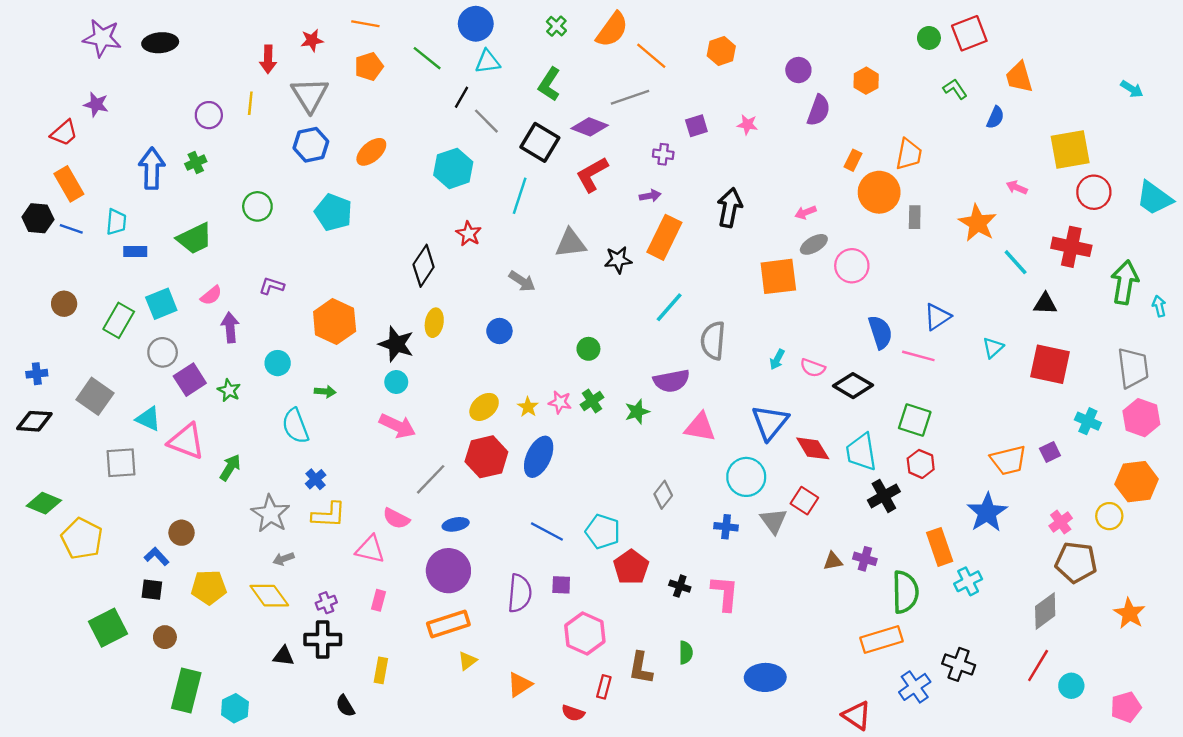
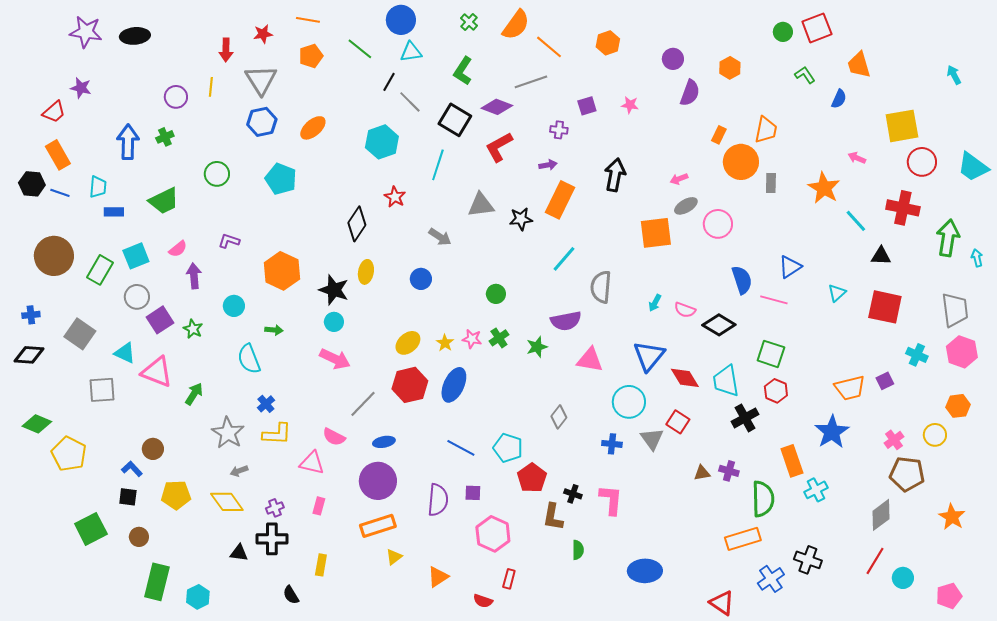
cyan arrow: (1132, 89) -> (954, 75), turned -150
brown circle: (64, 304) -> (54, 256), size x1.8
orange hexagon: (1137, 482) -> (958, 406), size x0.7
brown L-shape: (641, 668) -> (553, 517), moved

